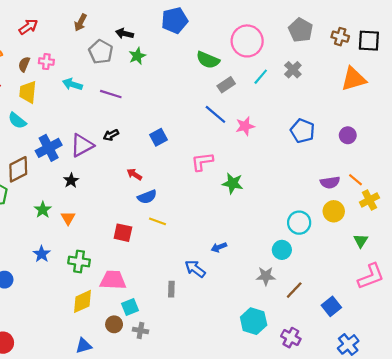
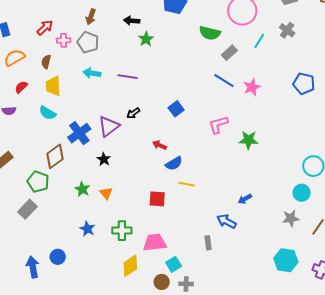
gray pentagon: (101, 52) -> (88, 42), moved
pink cross: (46, 62) -> (64, 40), moved

